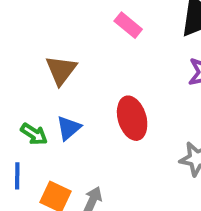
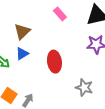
blue triangle: (69, 128) -> (22, 54), moved

